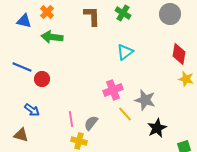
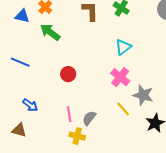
green arrow: (52, 37) -> (50, 32), turned 30
red circle: (42, 79) -> (68, 74), moved
pink cross: (113, 90) -> (120, 77), moved, turned -30

